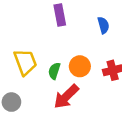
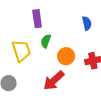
purple rectangle: (60, 15) -> (37, 19), moved
green semicircle: (54, 71) -> (46, 41), moved

